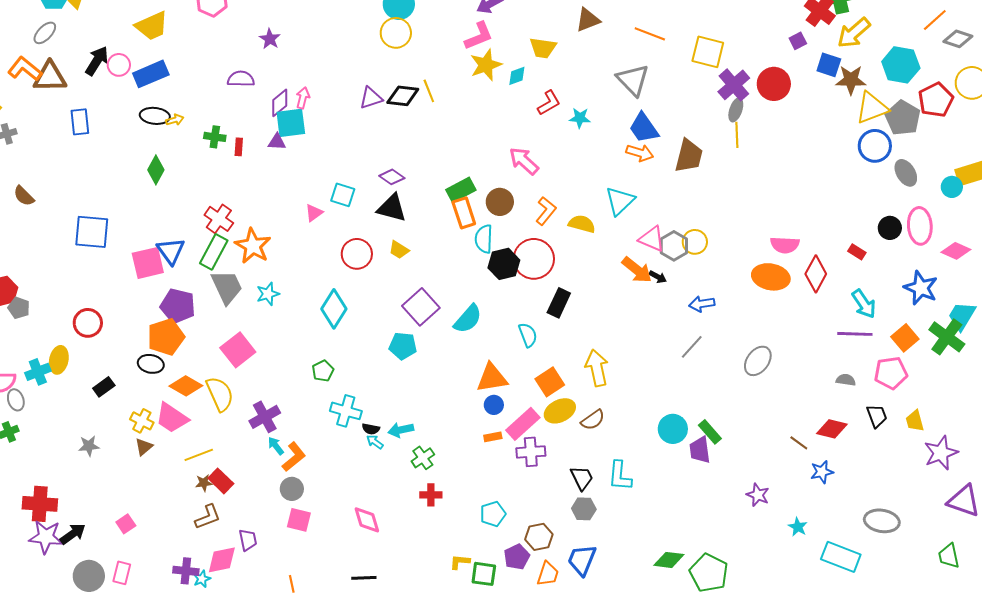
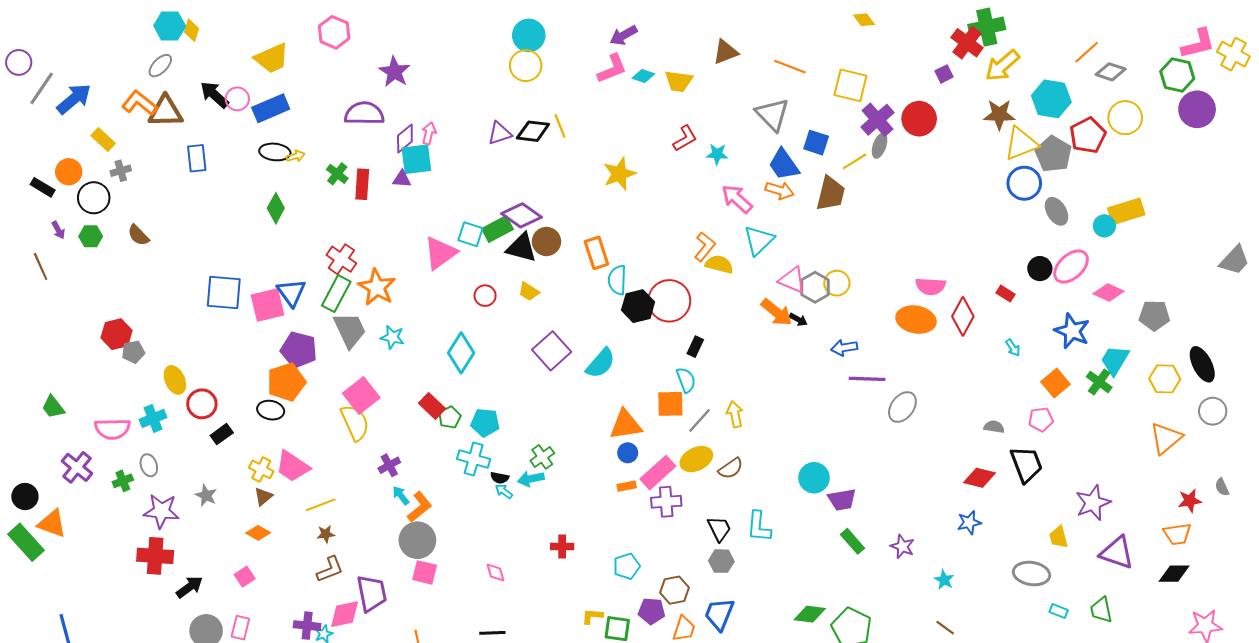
purple star: (270, 39) -> (394, 72), size x1.4
black arrow: (97, 61) -> (214, 95), turned -80
yellow star: (486, 65) -> (619, 174), moved
blue square: (829, 65) -> (816, 143), moved
cyan diamond: (517, 76) -> (643, 76), moved, turned 40
purple semicircle: (241, 79) -> (364, 113), size x1.4
yellow line: (737, 135) -> (855, 161), moved, turned 60
green cross: (215, 137) -> (337, 174), turned 30
red rectangle: (239, 147) -> (362, 184), size x1.6
pink arrow: (524, 161) -> (737, 199), moved
purple diamond: (392, 177) -> (521, 215), size x1.5
green rectangle: (461, 190) -> (498, 229), moved
brown circle: (500, 202) -> (546, 241), moved
orange L-shape: (546, 211) -> (705, 247), moved
pink triangle: (314, 213) -> (440, 253), size x1.8
pink ellipse: (920, 226) -> (1071, 266), turned 51
blue square: (92, 232) -> (224, 292), moved
red circle: (357, 254) -> (485, 296), size x0.7
cyan star: (268, 294) -> (392, 337), turned 30
black rectangle: (559, 303) -> (695, 347), size x0.7
cyan arrow: (864, 304) -> (1013, 348), size x0.6
gray pentagon: (19, 308) -> (133, 352), turned -30
red circle: (88, 323) -> (202, 404), moved
purple line: (855, 334) -> (867, 379), moved
cyan semicircle: (528, 335) -> (686, 380), moved
green cross: (947, 337) -> (1099, 382), size x0.7
cyan pentagon: (403, 346) -> (485, 423), moved
gray line: (692, 347) -> (699, 421), moved
yellow ellipse: (59, 360) -> (175, 380), moved, turned -36
yellow arrow: (597, 368) -> (735, 414), size x0.7
pink pentagon: (891, 373) -> (1041, 419), size x0.7
orange square: (550, 382) -> (670, 404), moved, turned 32
orange diamond: (186, 386) -> (258, 533), moved, size x0.7
yellow semicircle: (220, 394) -> (355, 423), moved
gray ellipse: (16, 400) -> (149, 465), moved
black trapezoid: (877, 416) -> (1026, 464), size x1.5
purple cross: (265, 417) -> (389, 465), size x0.7
yellow trapezoid: (915, 421) -> (1059, 537), moved
green rectangle: (710, 432) -> (852, 541), moved
brown line: (799, 443) -> (945, 628), moved
gray star: (89, 446) -> (206, 495), turned 30
purple trapezoid: (700, 450) -> (842, 500), turned -92
green cross: (423, 458) -> (542, 457), moved
red rectangle: (221, 481) -> (432, 406), moved
gray circle: (292, 489) -> (417, 540), size x1.5
pink diamond: (367, 520) -> (495, 572), size x0.7
purple star: (46, 537) -> (161, 511), moved
purple trapezoid: (248, 540) -> (372, 593), size x1.6
purple pentagon: (517, 557) -> (652, 611), turned 30
cyan rectangle: (841, 557) -> (1059, 611), moved, size x0.5

